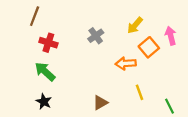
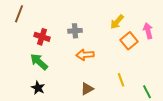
brown line: (35, 16) -> (19, 14), moved
gray cross: (96, 36) -> (75, 31), moved, turned 32
orange arrow: (126, 63) -> (85, 55), moved

